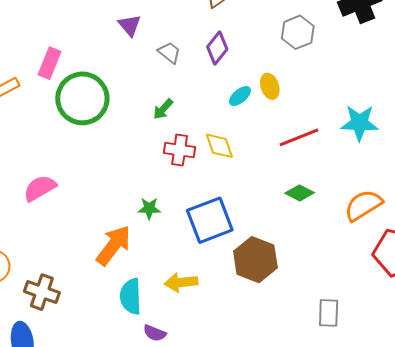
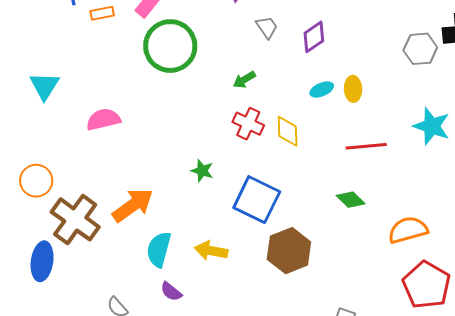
gray hexagon: (298, 32) -> (420, 49), moved
cyan star: (360, 123) -> (432, 126), moved
blue square: (210, 220) -> (257, 200), turned 30
orange arrow: (114, 245) -> (133, 205), moved
brown cross: (42, 292) -> (75, 219), size x1.4

